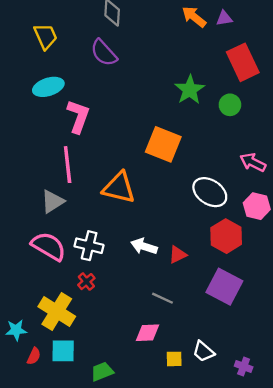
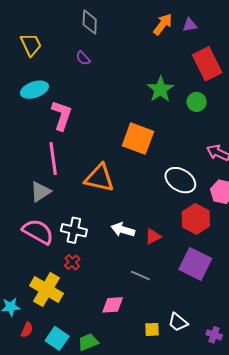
orange arrow: (194, 17) -> (163, 24), turned 90
purple semicircle: (104, 53) -> (83, 58), size x0.6
pink diamond: (147, 333) -> (113, 305), moved
cyan square: (63, 351) -> (57, 338), moved, turned 35

